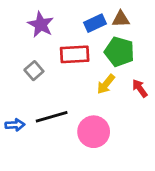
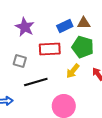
gray square: (34, 71) -> (20, 61), turned -32
black line: (52, 117) -> (36, 82), moved

